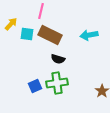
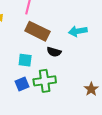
cyan square: (27, 34) -> (25, 60), moved
black semicircle: (58, 59) -> (54, 52), moved

